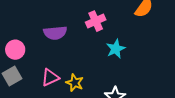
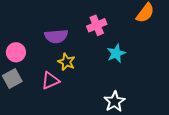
yellow star: (75, 83) -> (66, 62), moved

